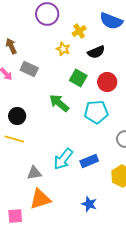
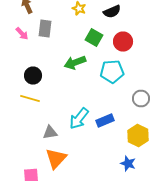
gray rectangle: (29, 69) -> (45, 28), turned 72
green arrow: (59, 103) -> (75, 62), turned -60
orange triangle: (40, 199) -> (56, 158), turned -30
blue star: (89, 204) -> (128, 164), moved

